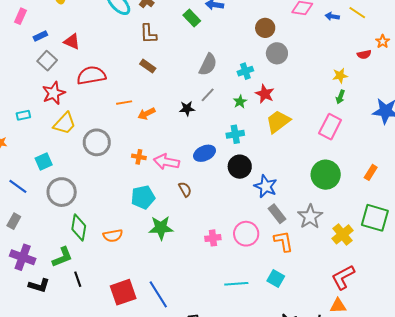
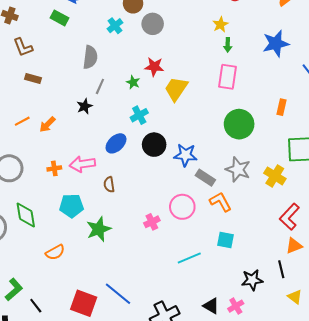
cyan cross: (245, 71) -> (115, 26), moved
brown semicircle: (185, 189) -> (109, 184), turned -140
cyan pentagon: (143, 197) -> (71, 206), turned 30
green diamond: (79, 228) -> (26, 215), moved
red square: (123, 292) -> (84, 303), turned -32

